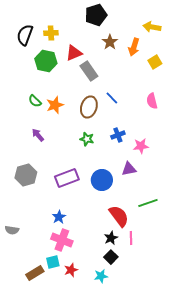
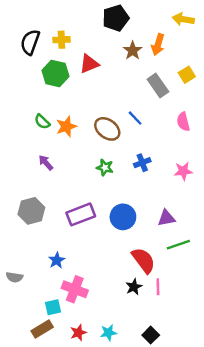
yellow arrow: (152, 27) -> (183, 19), moved
orange arrow: (134, 47) -> (158, 45), moved
gray rectangle: (89, 71) -> (158, 85), moved
brown ellipse: (89, 107) -> (107, 129), turned -70
pink star: (141, 146) -> (183, 171), moved
purple triangle: (129, 169) -> (166, 218), moved
blue star: (59, 217) -> (57, 260), moved
black square: (111, 257) -> (151, 335), moved
cyan square: (53, 262) -> (53, 307), moved
red star: (71, 270) -> (78, 333), moved
cyan star: (101, 276) -> (108, 333), moved

